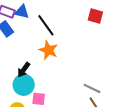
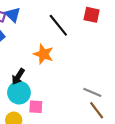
blue triangle: (22, 12) -> (13, 15), turned 35
black line: (46, 25) -> (58, 25), moved

